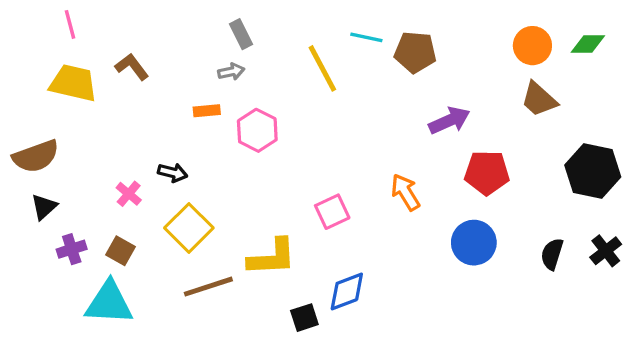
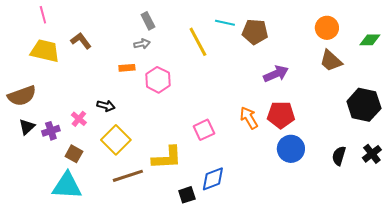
green diamond: (588, 44) -> (370, 40), moved
red pentagon: (487, 173) -> (281, 115), moved
purple cross: (72, 249) -> (51, 131), moved

